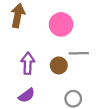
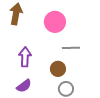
brown circle: (59, 65) -> (58, 69), moved

